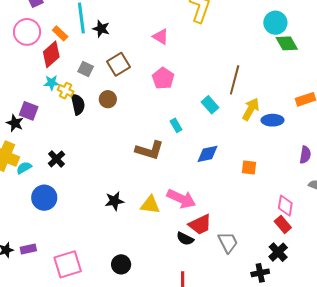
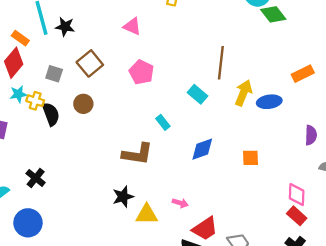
pink arrow: (181, 199) -> (180, 203), size x0.5
black star: (114, 201) -> (123, 197), moved

